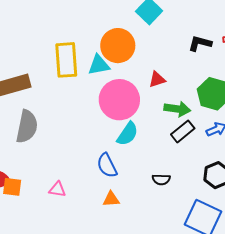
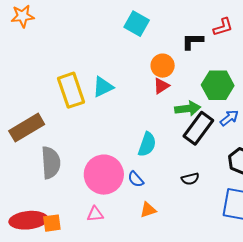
orange circle: (118, 46) -> (163, 66), moved, size x0.7
pink circle: (119, 100) -> (104, 175), moved
black rectangle: (183, 131) -> (198, 128), size x1.4
blue semicircle: (107, 166) -> (136, 179), size x0.7

